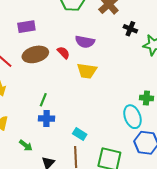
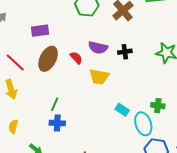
black cross: (130, 29) -> (125, 52), moved, turned -32
brown ellipse: (35, 54) -> (48, 59), turned -50
cyan rectangle: (80, 134) -> (122, 110), moved

